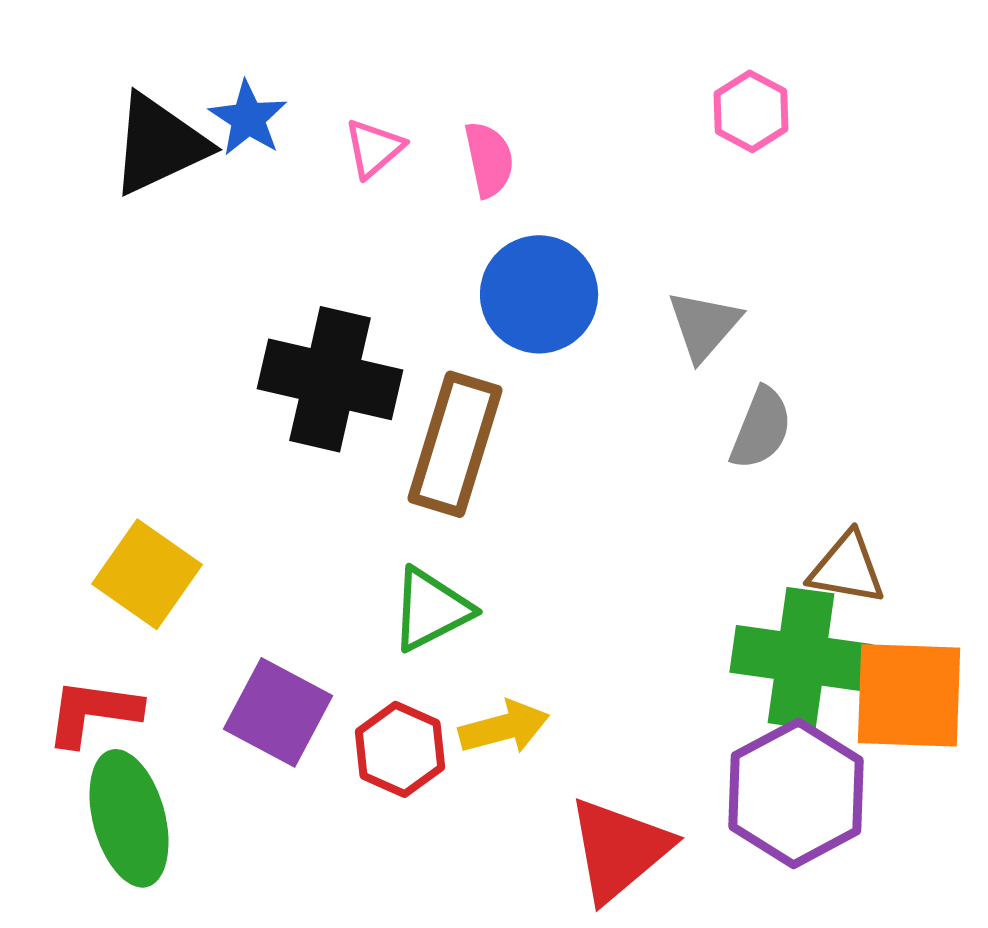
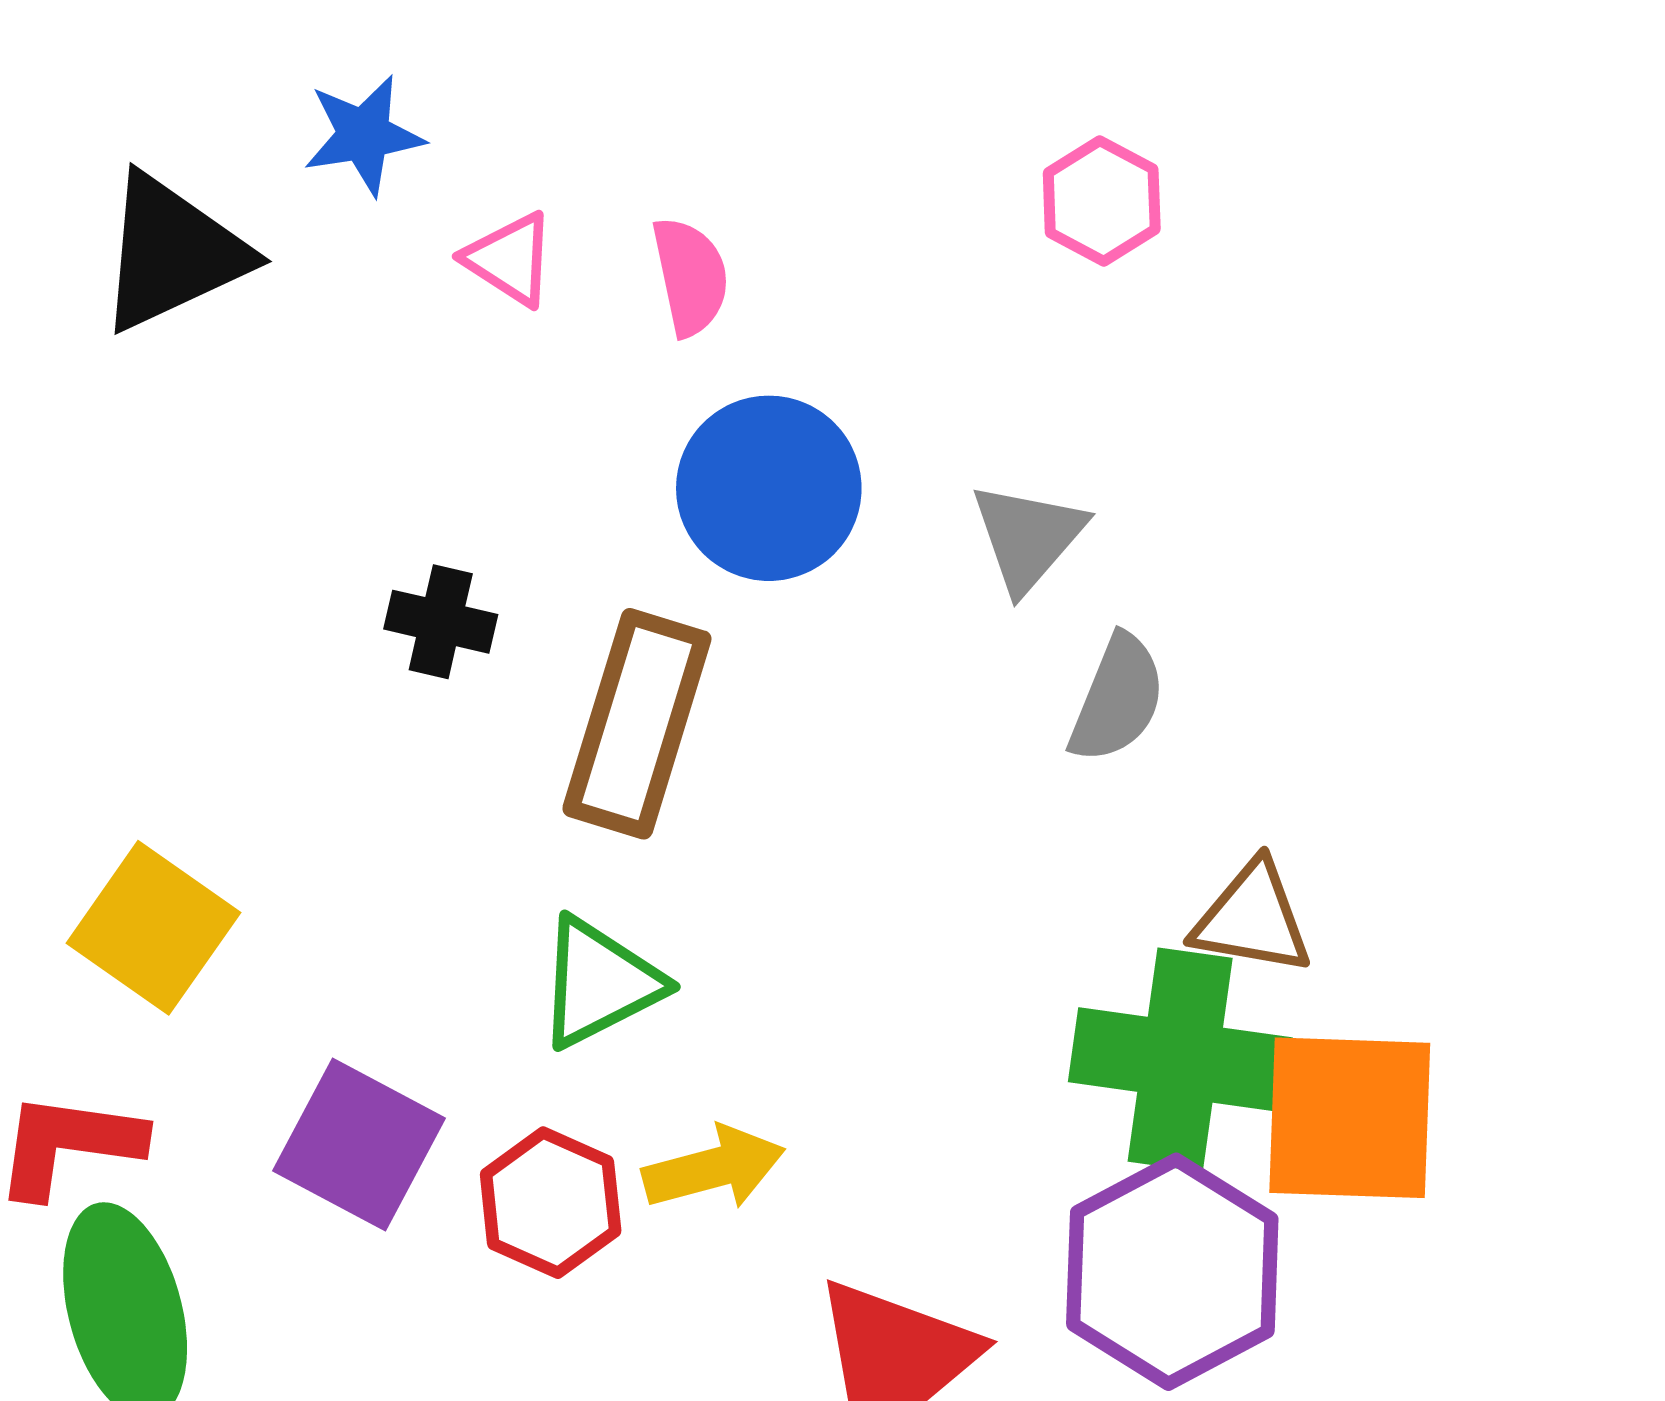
blue star: (248, 118) -> (364, 135), moved, turned 30
pink triangle: (374, 148) -> (510, 259), turned -46
black cross: (330, 379) -> (441, 622), size x0.5

